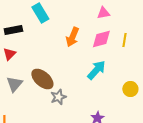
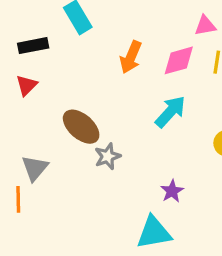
pink triangle: (103, 13) -> (205, 26), moved
gray triangle: (14, 84) -> (35, 168), moved

